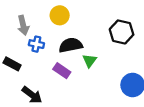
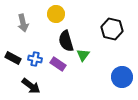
blue cross: (36, 44) -> (35, 59), moved
black semicircle: (71, 45) -> (66, 41), turned -95

